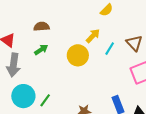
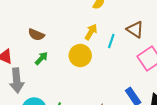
brown semicircle: (42, 27) -> (36, 35), turned -140

